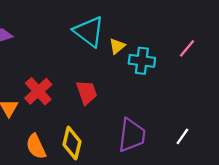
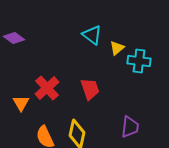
cyan triangle: (89, 31) -> (92, 35), size x0.7
purple trapezoid: (132, 135) -> (130, 127), size x0.7

